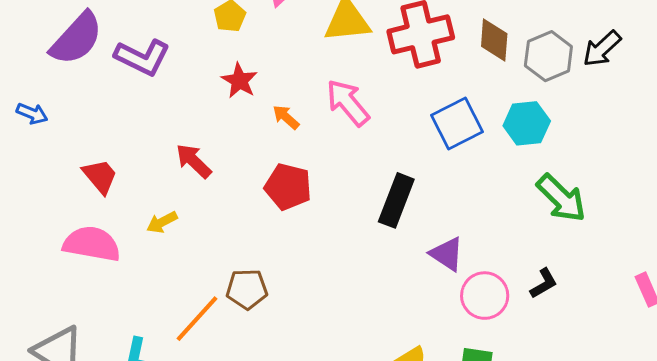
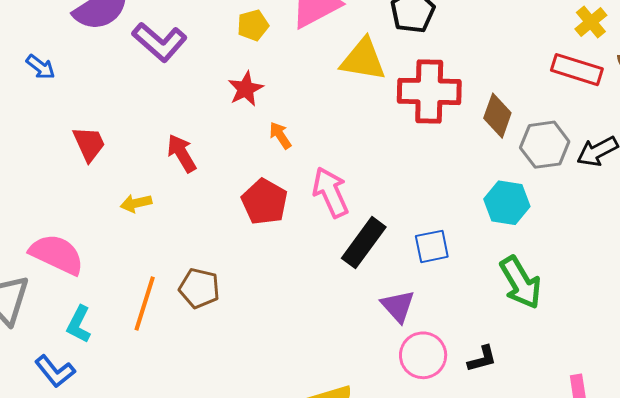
pink arrow: (348, 103) -> (331, 192), moved
blue square: (457, 123) -> (432, 246), moved, size x0.7
pink semicircle: (92, 244) -> (57, 254), moved
orange line: (197, 319) -> (145, 304), turned -40

